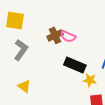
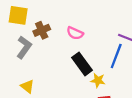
brown cross: (55, 35) -> (42, 30), moved
black rectangle: (75, 65) -> (82, 64), turned 30

